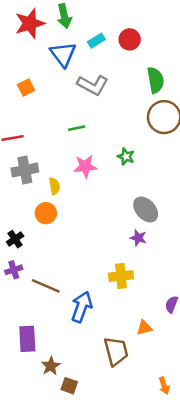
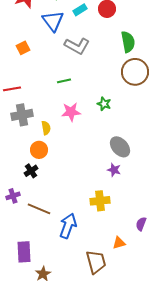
black cross: (15, 239) -> (31, 171), moved

